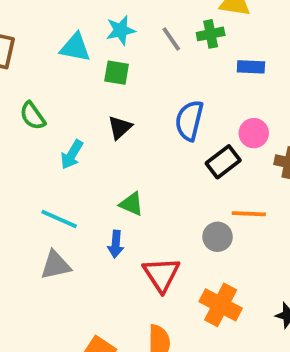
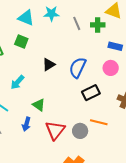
green square: (117, 73) -> (21, 41), moved
black triangle: (120, 127) -> (49, 65), moved
pink circle: (254, 133) -> (111, 68), moved
cyan arrow: (72, 155) -> (17, 82), moved
red triangle: (161, 274) -> (55, 130), moved

